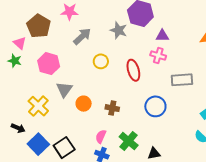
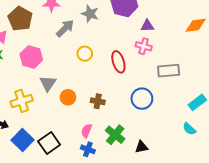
gray star: (119, 30) -> (90, 14), moved
yellow cross: (38, 106) -> (22, 101), turned 30

